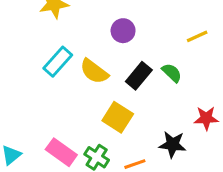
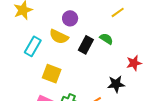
yellow semicircle: (94, 71) -> (59, 37), moved
yellow square: (118, 117) -> (52, 74), moved

